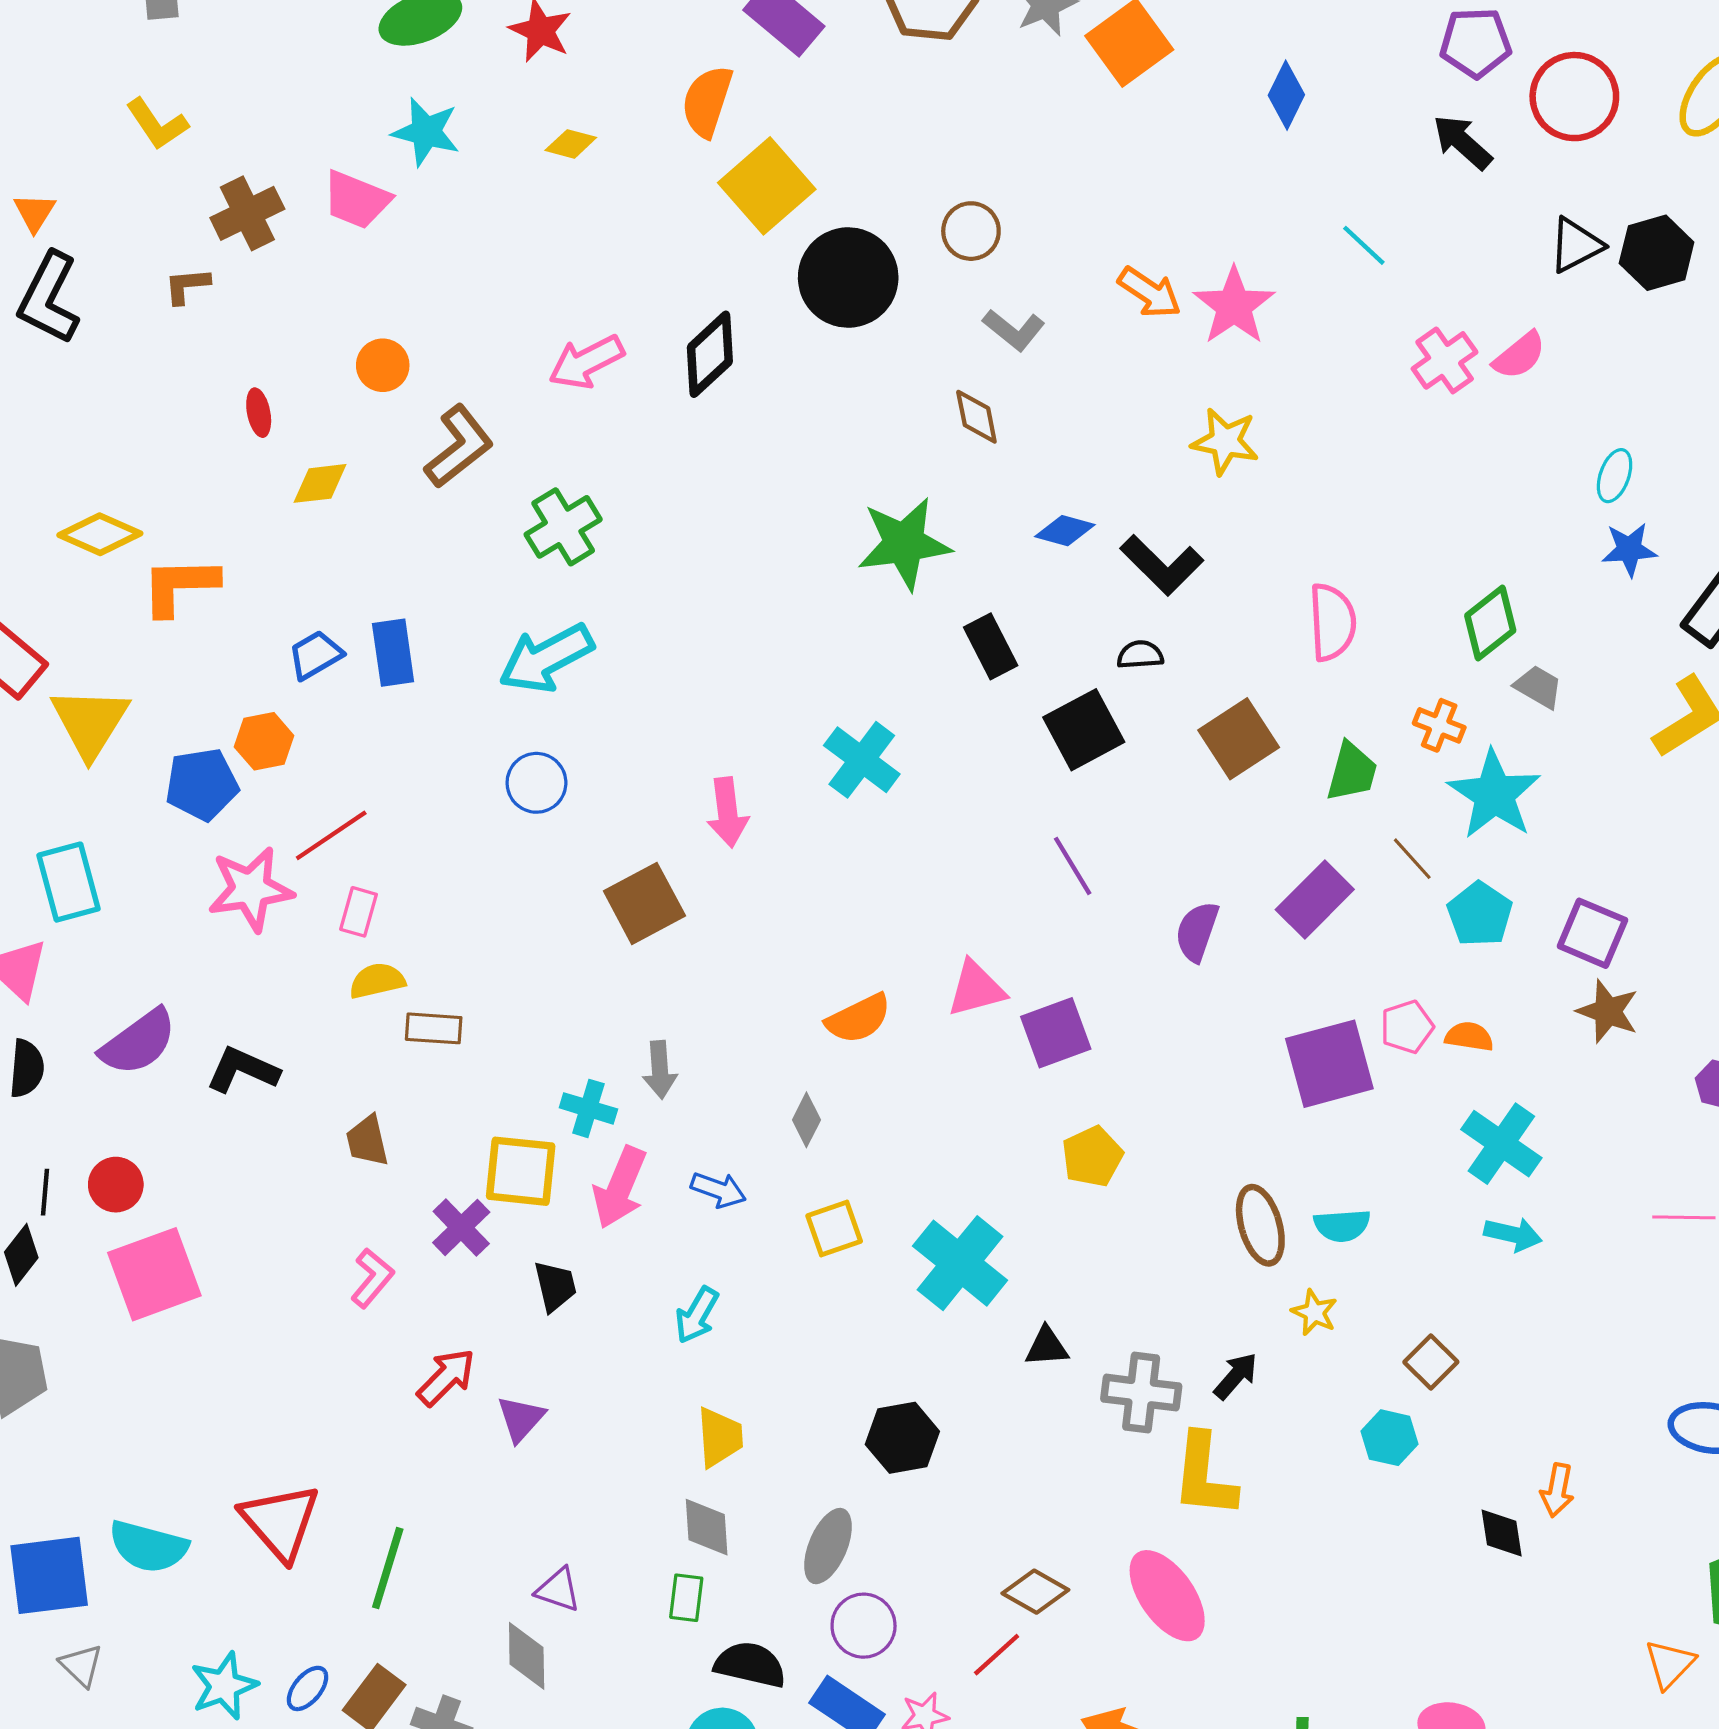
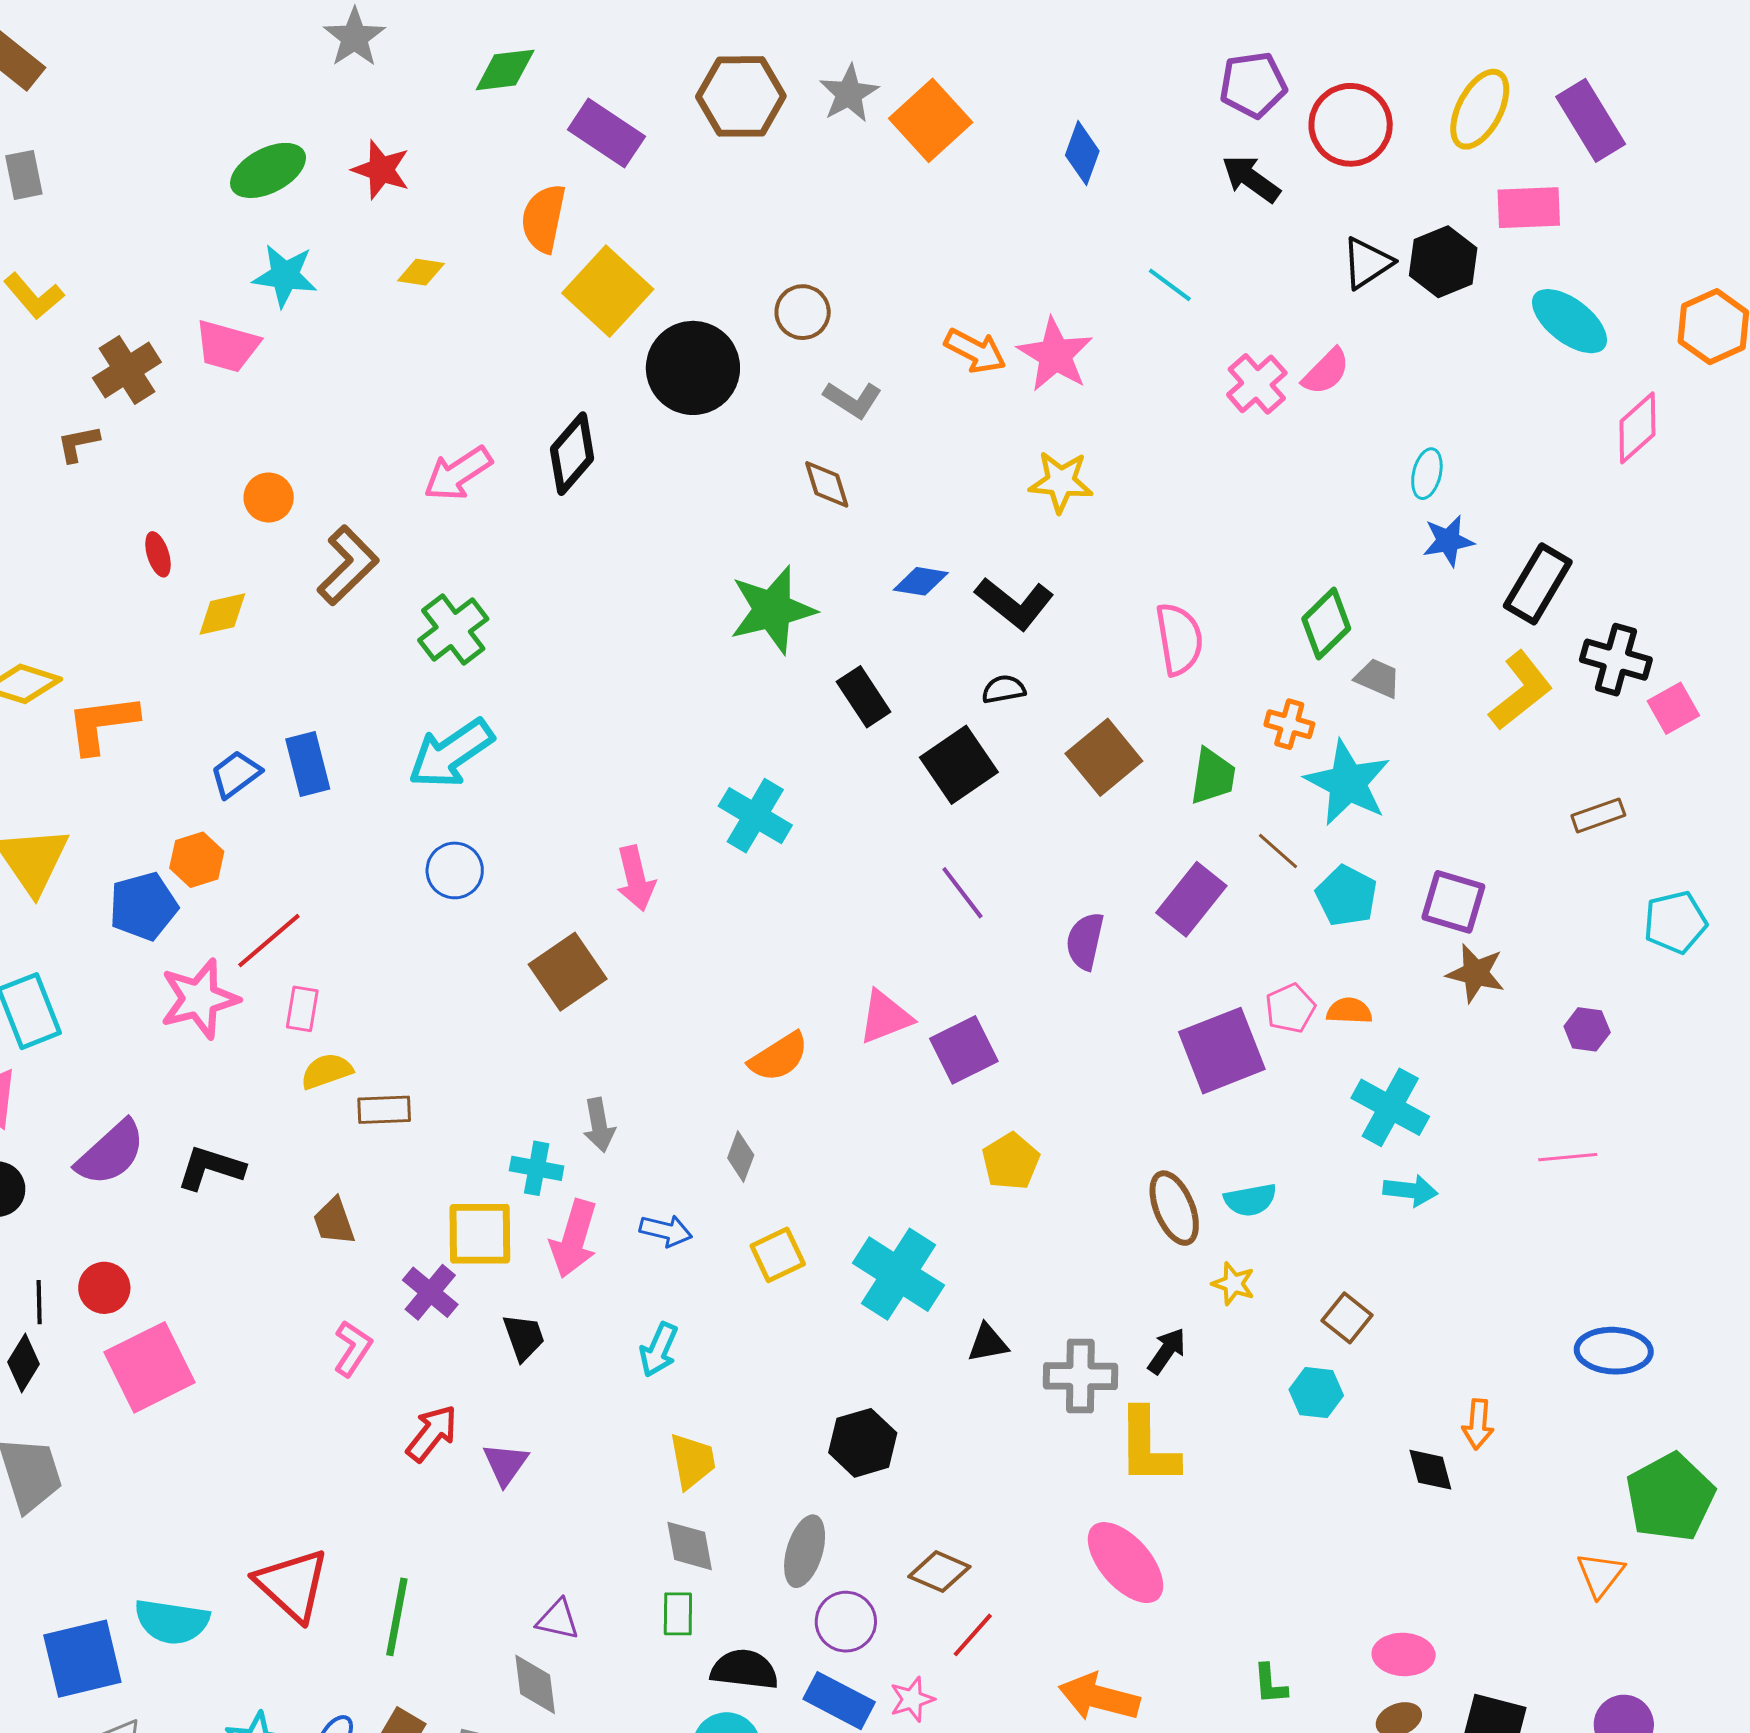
brown diamond: (1035, 1592) -> (939, 1572), moved

